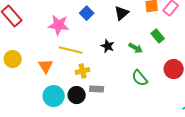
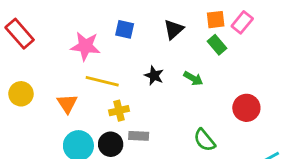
blue square: (87, 13) -> (125, 29), turned -32
green rectangle: (158, 36) -> (217, 45), moved
green semicircle: (140, 78) -> (204, 140), moved

